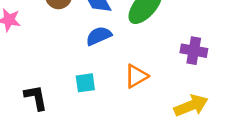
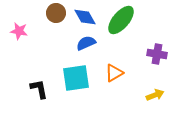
cyan square: (85, 83) -> (76, 78), size x1.8
yellow arrow: (191, 106) -> (155, 95), size x0.7

